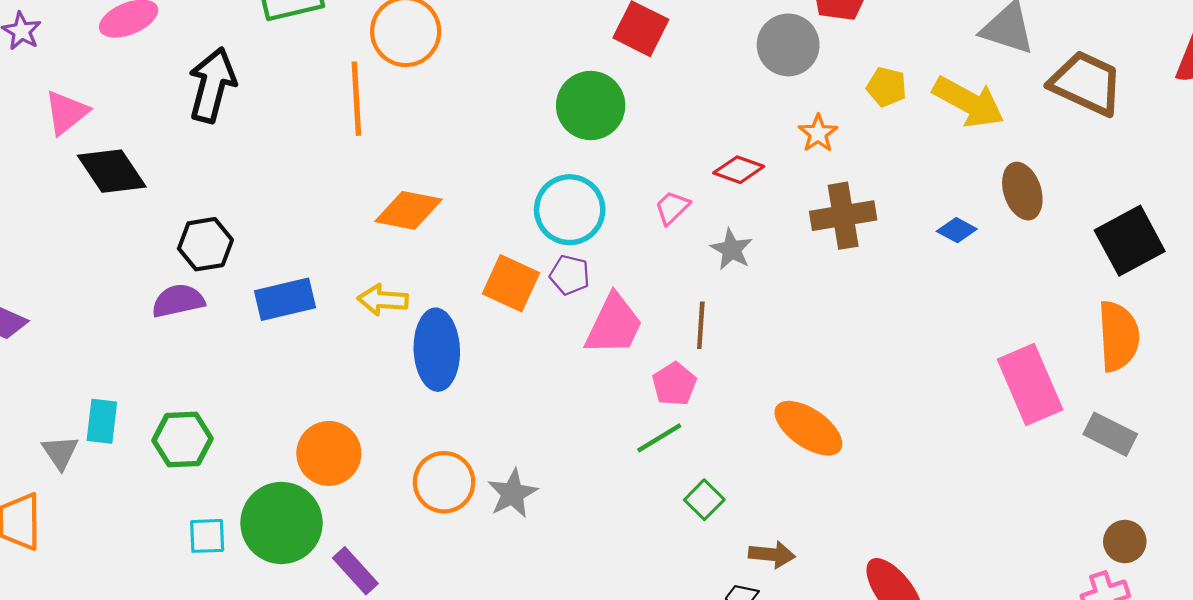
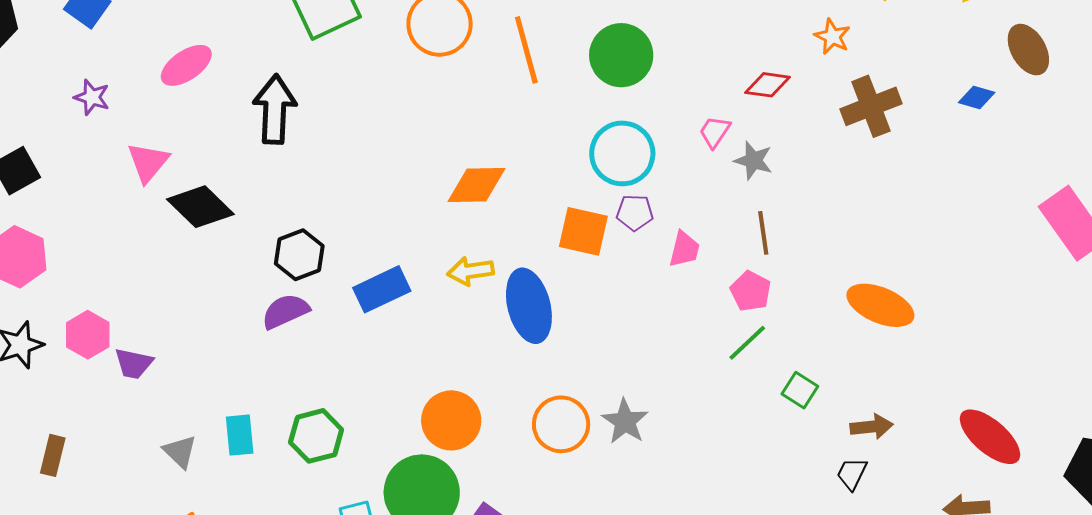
orange line: (356, 99) -> (526, 50), moved
gray star: (731, 249) -> (753, 160), moved
pink trapezoid: (614, 325) -> (684, 249), size x0.6
gray triangle: (60, 452) -> (180, 452), moved

